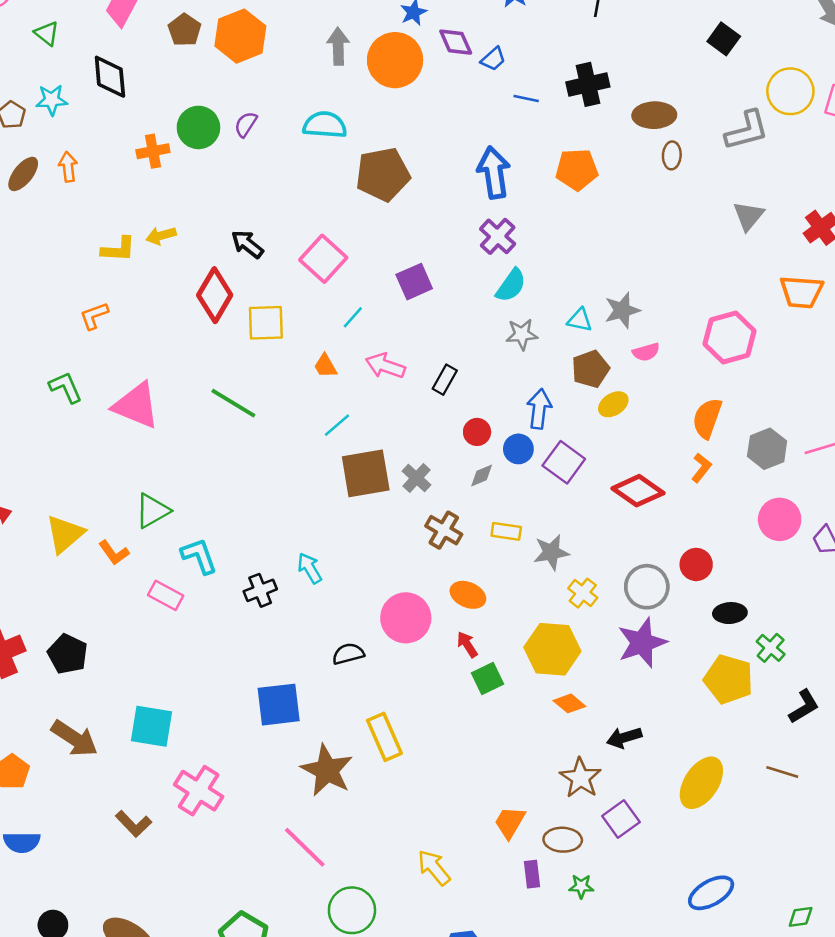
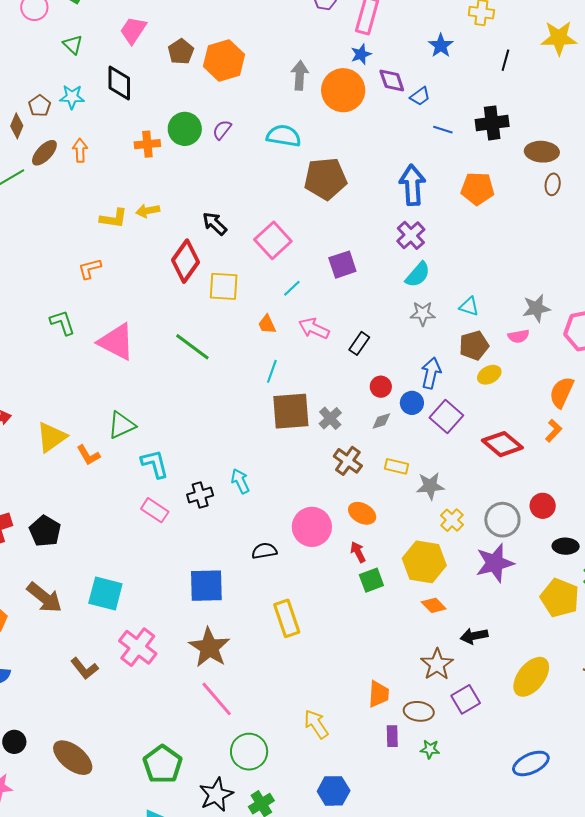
gray star: (622, 310) -> (536, 308), moved
cyan line: (337, 425) -> (272, 371), turned -35
pink rectangle: (166, 595) -> (155, 510), moved
brown star: (327, 770) -> (209, 648), moved
orange trapezoid: (510, 822) -> (379, 694), turned 148

